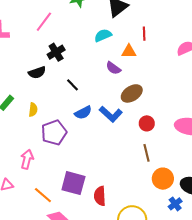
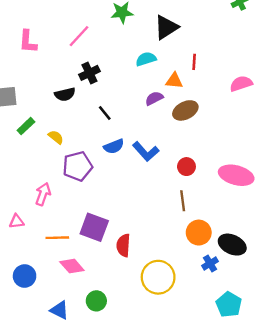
purple semicircle: (113, 68) -> (154, 98), turned 112
brown ellipse: (132, 93) -> (185, 110), moved
yellow semicircle: (33, 110) -> (56, 137), turned -64
orange line: (43, 195) -> (57, 238), turned -48

